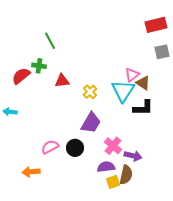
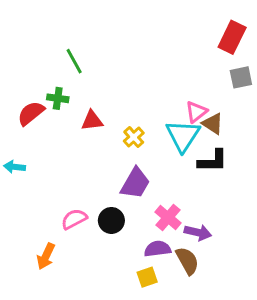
red rectangle: (156, 25) -> (232, 37), turned -50
orange arrow: (31, 172) -> (46, 256), turned -60
brown semicircle: (126, 175) -> (187, 261), turned -42
yellow square: (113, 182) -> (147, 277), moved

